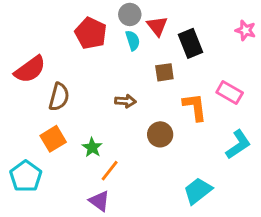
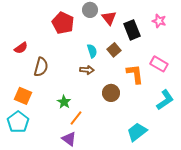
pink star: (245, 30) -> (159, 21), moved
cyan semicircle: (133, 40) -> (92, 51), moved
red semicircle: (30, 69) -> (21, 48), size x0.6
brown square: (164, 72) -> (114, 50), turned -32
orange square: (53, 139) -> (23, 96), moved, turned -36

